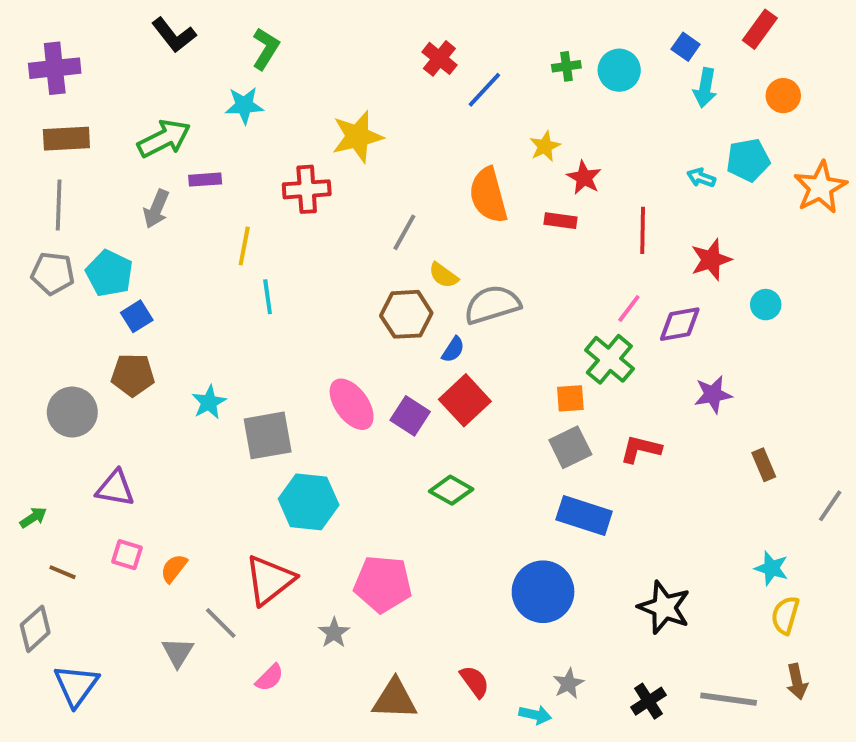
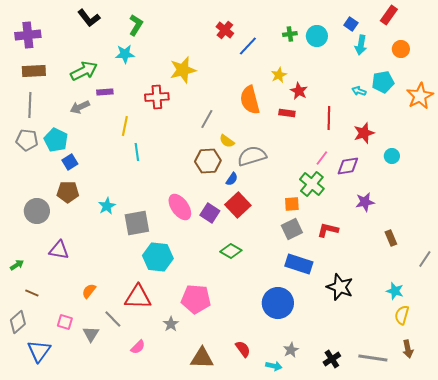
gray arrow: (156, 209) -> (80, 107), turned 42
pink square: (127, 555) -> (65, 322), moved
red triangle: (270, 580) -> (138, 297), turned 40
black star: (664, 607) -> (340, 287), moved

